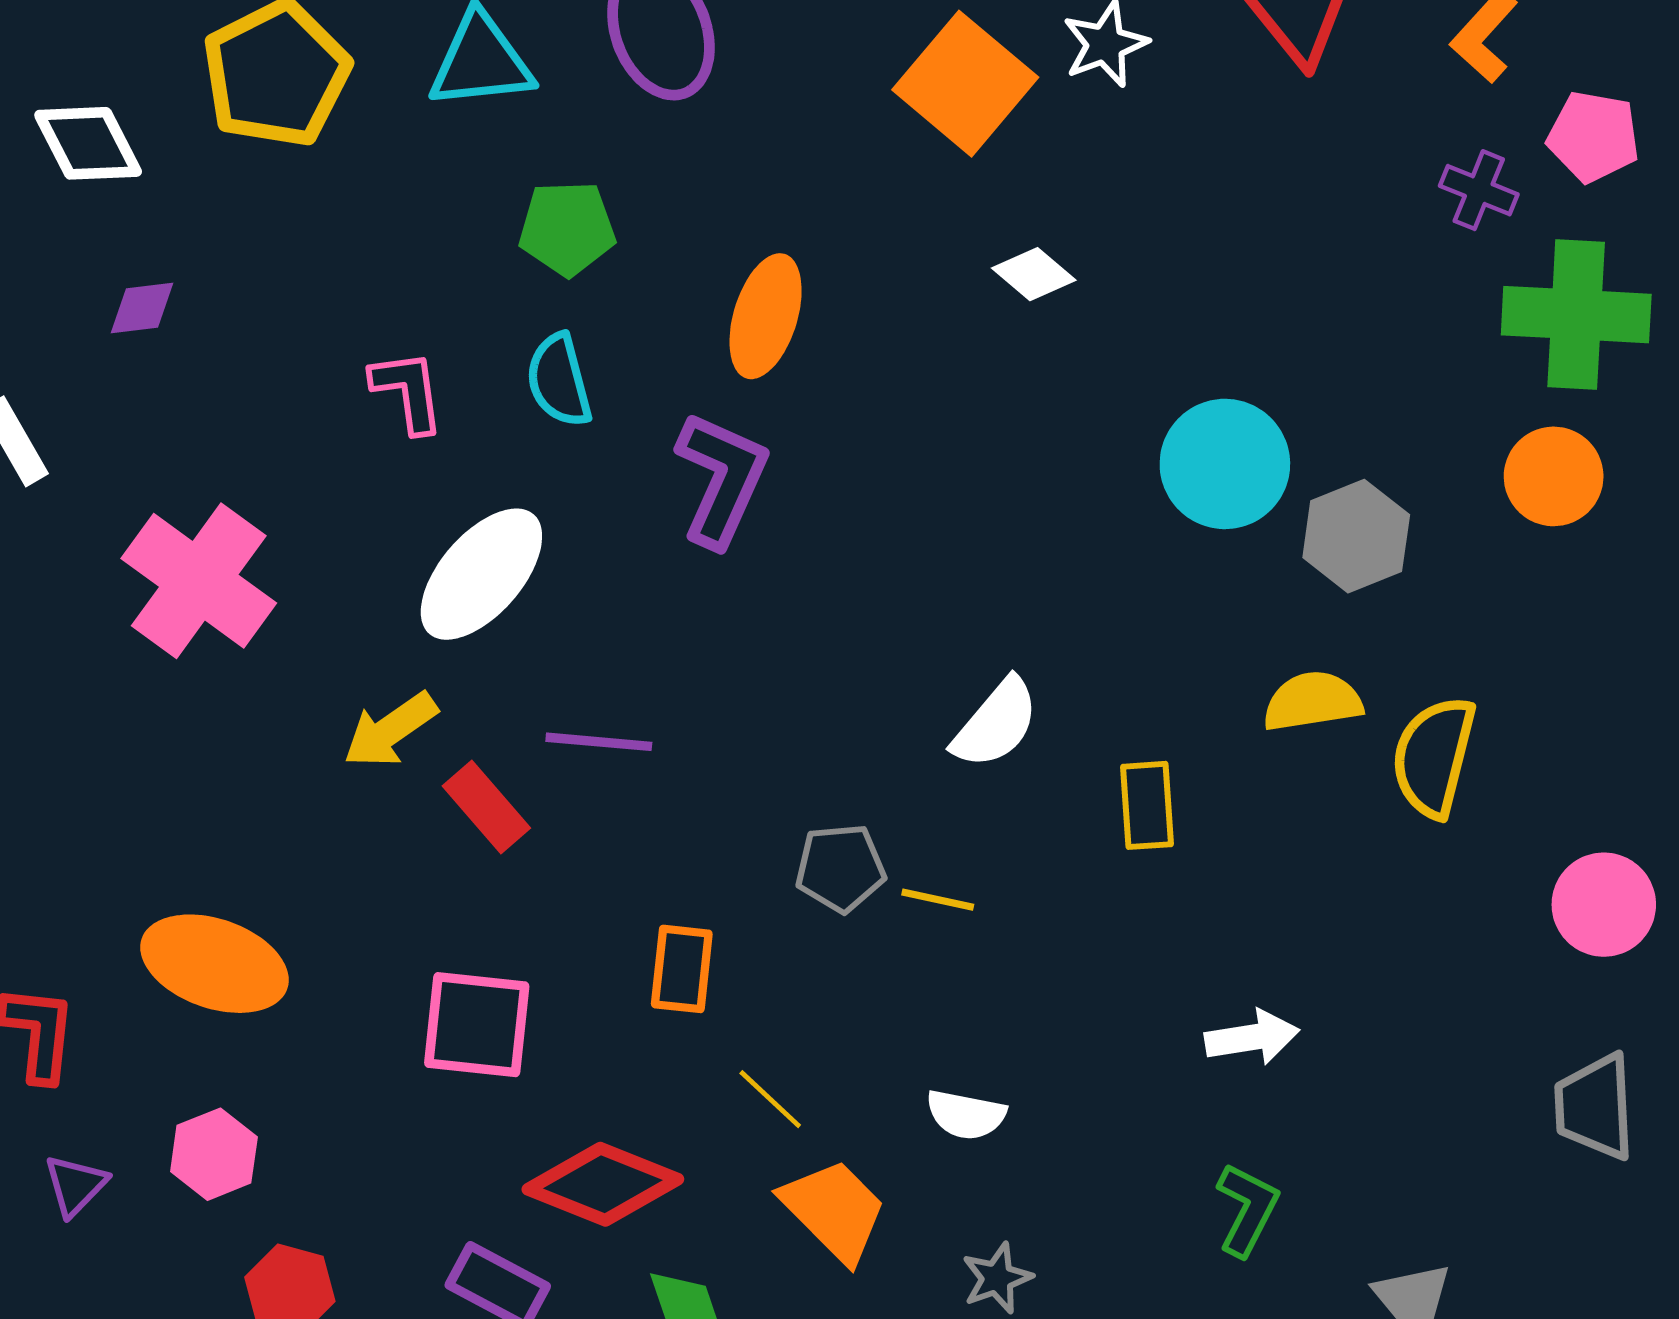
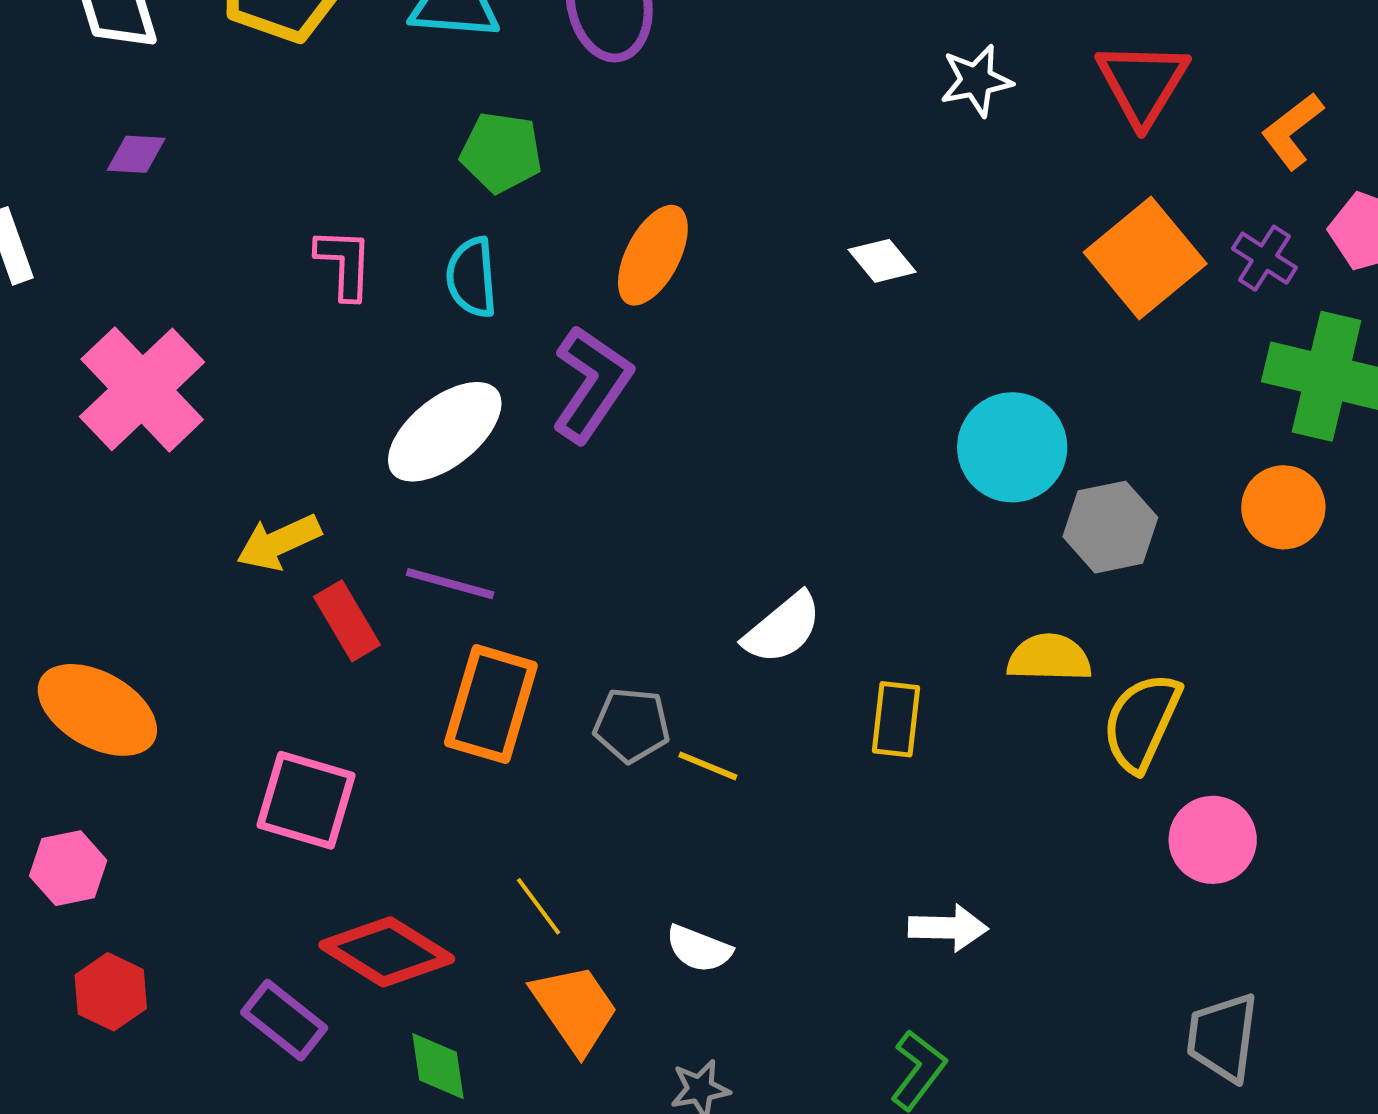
orange square: (965, 84) -> (1145, 258), moved
white ellipse: (481, 574) -> (445, 432), moved
pink circle: (1604, 905) -> (1213, 840), moved
orange rectangle: (682, 969) -> (491, 704), moved, size x1.5

